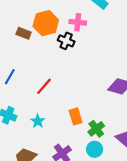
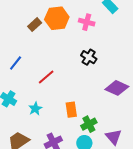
brown rectangle: (24, 33) -> (35, 25), turned -72
black cross: (66, 41) -> (89, 57), moved

